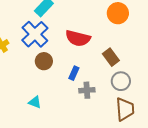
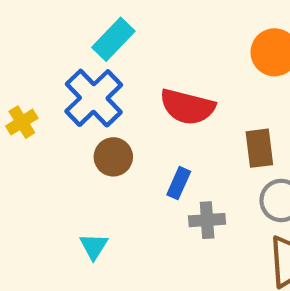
brown rectangle: (111, 57) -> (259, 148), turned 30
cyan triangle: (35, 102) -> (94, 246), turned 40

